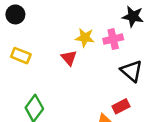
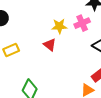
yellow rectangle: (21, 56) -> (11, 50), turned -35

